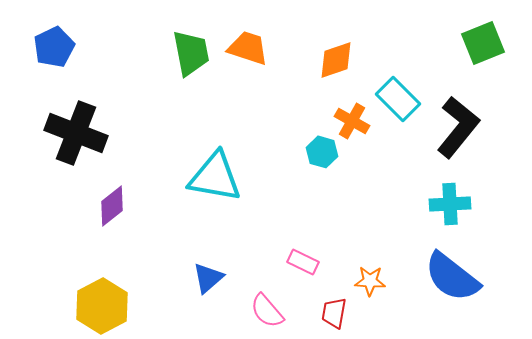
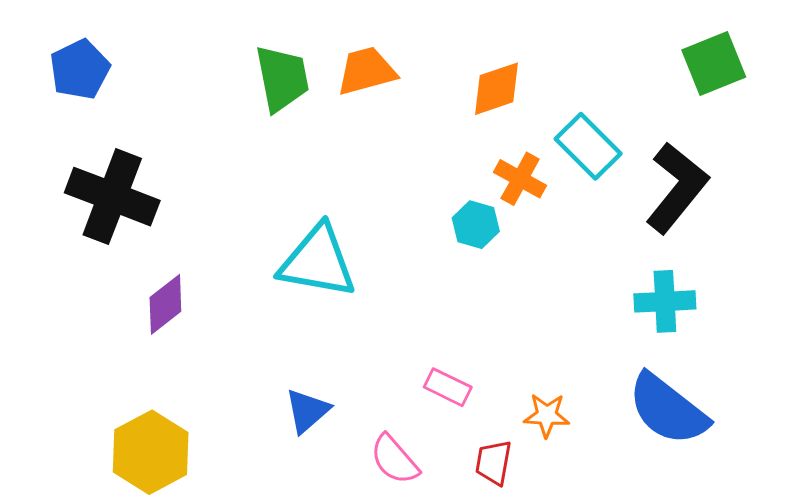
orange trapezoid: (248, 48) -> (366, 71), turned -33

